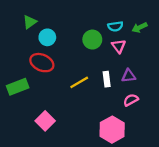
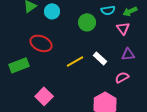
cyan circle: (47, 37) -> (52, 11), moved
pink triangle: (119, 46) -> (123, 28), moved
purple triangle: (129, 76) -> (128, 54), moved
white rectangle: (107, 79) -> (100, 58), turned -40

